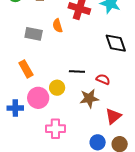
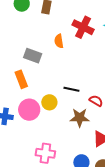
gray rectangle: (34, 34) -> (33, 56), moved
pink cross: (55, 129) -> (45, 153), moved

